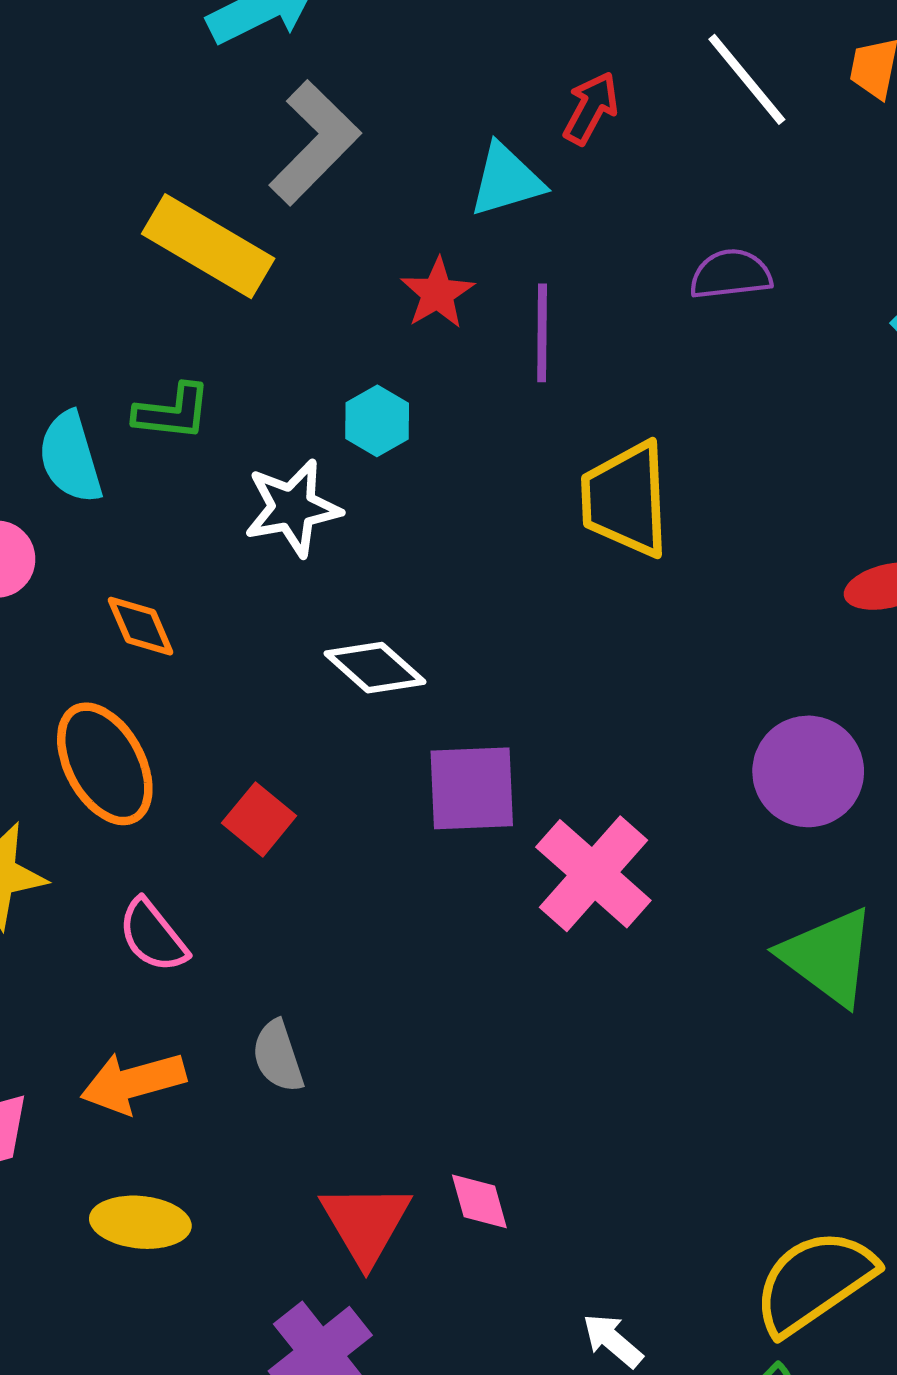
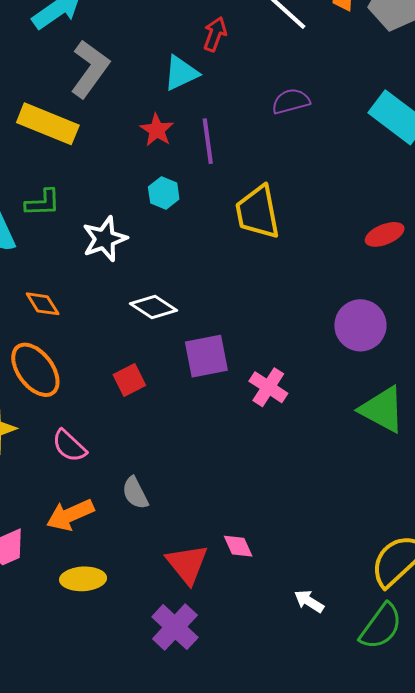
cyan hexagon: (377, 421) -> (164, 193), moved
red square: (259, 819) -> (129, 380), moved, turned 32
pink cross: (593, 874) -> (268, 387), size x0.7

